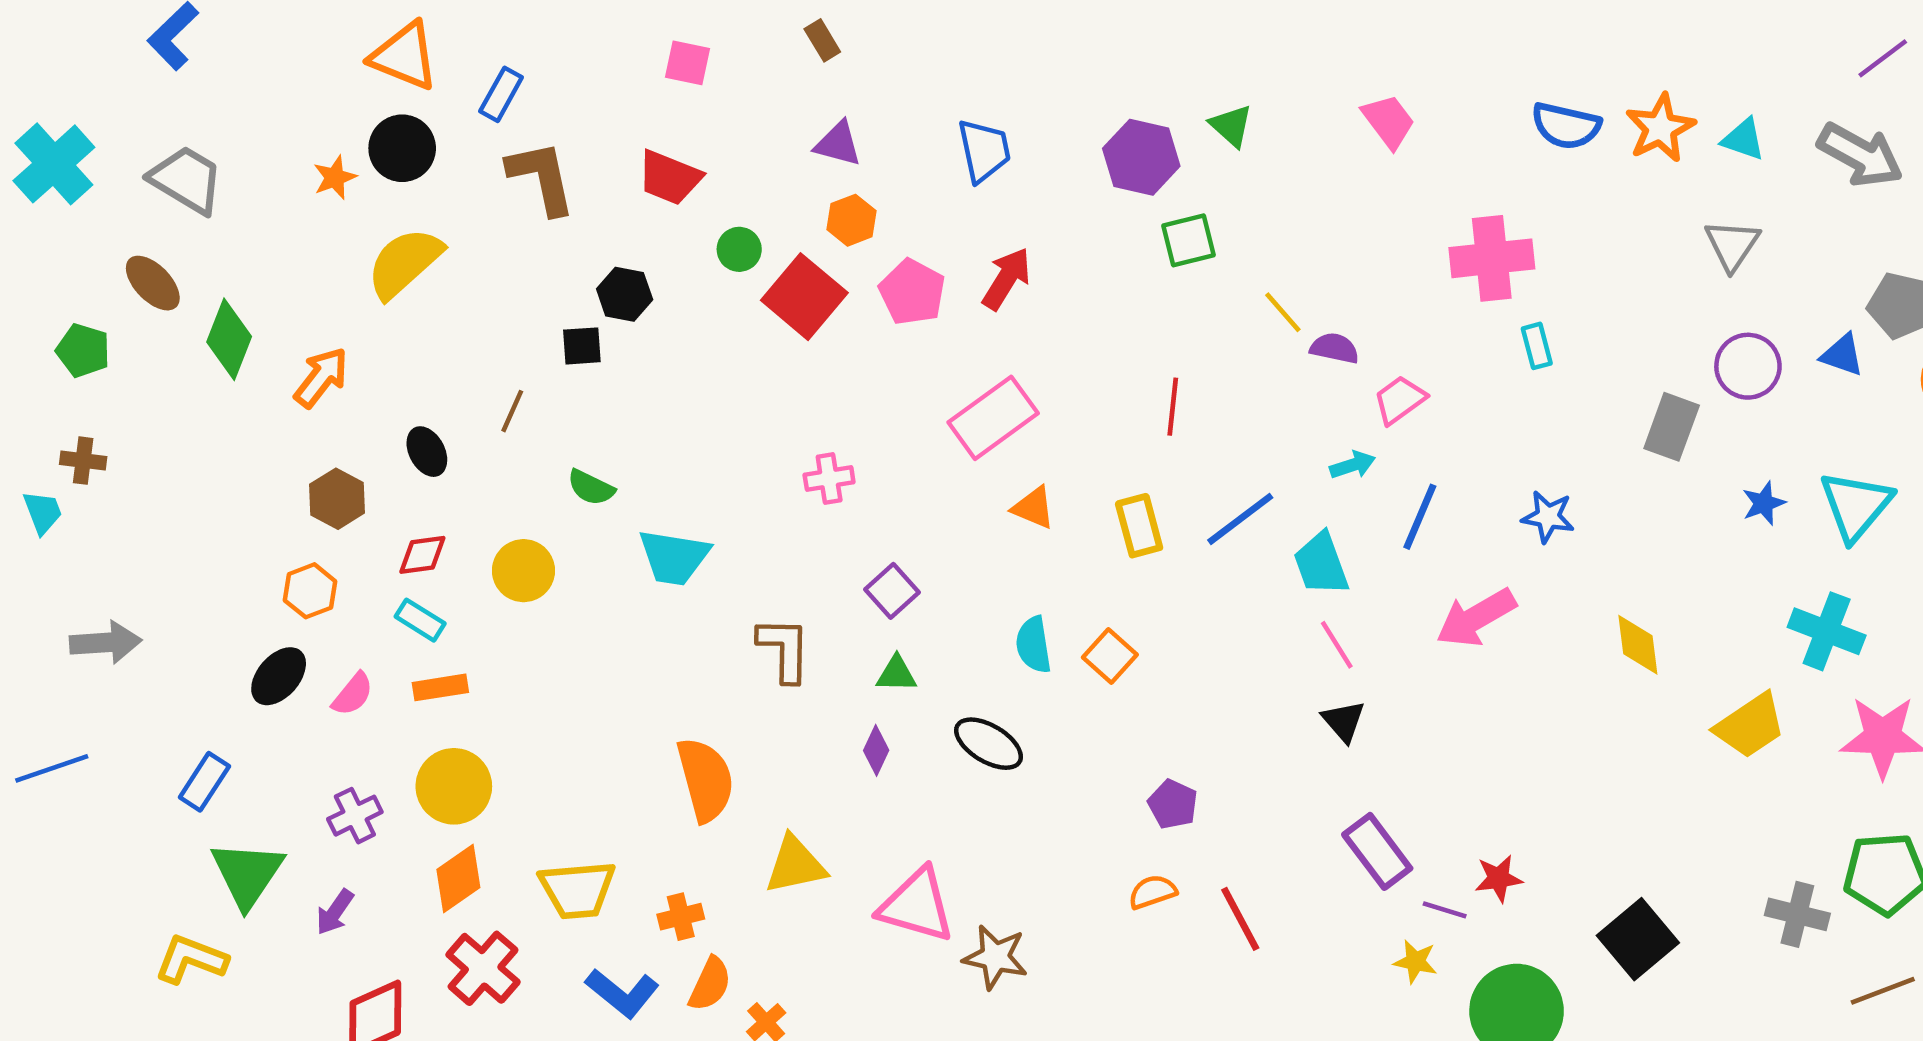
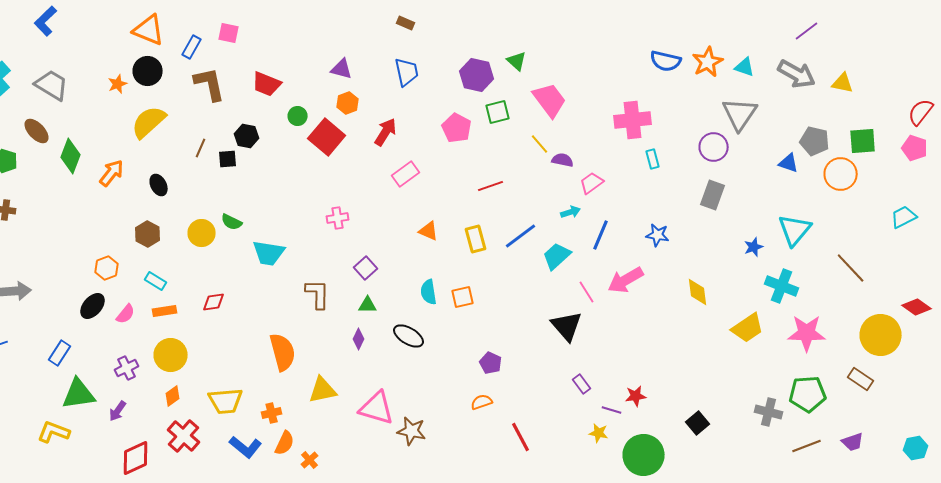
brown rectangle: (822, 40) -> (406, 23), moved, turned -36
pink square: (687, 63) -> (229, 33), moved
pink trapezoid: (1388, 121) -> (550, 100), moved, size x1.4
gray triangle: (1732, 245) -> (740, 114), size x1.4
red arrow: (1007, 279) -> (386, 132), moved
pink pentagon: (912, 292) -> (457, 128), moved
purple circle: (1748, 366) -> (714, 147), moved
red line: (1173, 407) -> (491, 186), turned 65
brown line: (512, 411) -> (201, 148), moved
pink rectangle: (993, 418) -> (406, 174), moved, size x0.7
black ellipse: (427, 452) -> (159, 185), moved
brown hexagon: (337, 499) -> (148, 234), moved
blue star: (1764, 503) -> (754, 247), moved
red diamond: (422, 555) -> (214, 302), moved
cyan trapezoid: (1321, 564) -> (557, 256), turned 68
yellow circle: (523, 571) -> (202, 233), moved
pink line: (1337, 645) -> (587, 292), moved
orange square: (1110, 656) -> (463, 297), turned 35
black triangle: (1344, 721) -> (567, 326), size x1.6
purple rectangle: (1377, 851) -> (582, 384), size x0.6
green triangle: (247, 874) -> (79, 394), turned 48
orange diamond: (458, 878) -> (173, 396), size x0.7
red line: (1240, 919) -> (521, 437), moved
black square: (1638, 939) -> (698, 423), size x0.7

